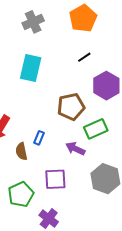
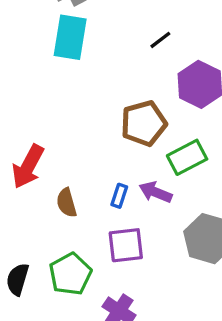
cyan rectangle: (31, 68) -> (70, 37), moved
blue rectangle: (39, 138) -> (119, 196), moved

